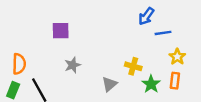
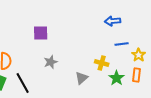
blue arrow: (146, 16) -> (113, 21), turned 49
blue line: (163, 33) -> (122, 44), moved

